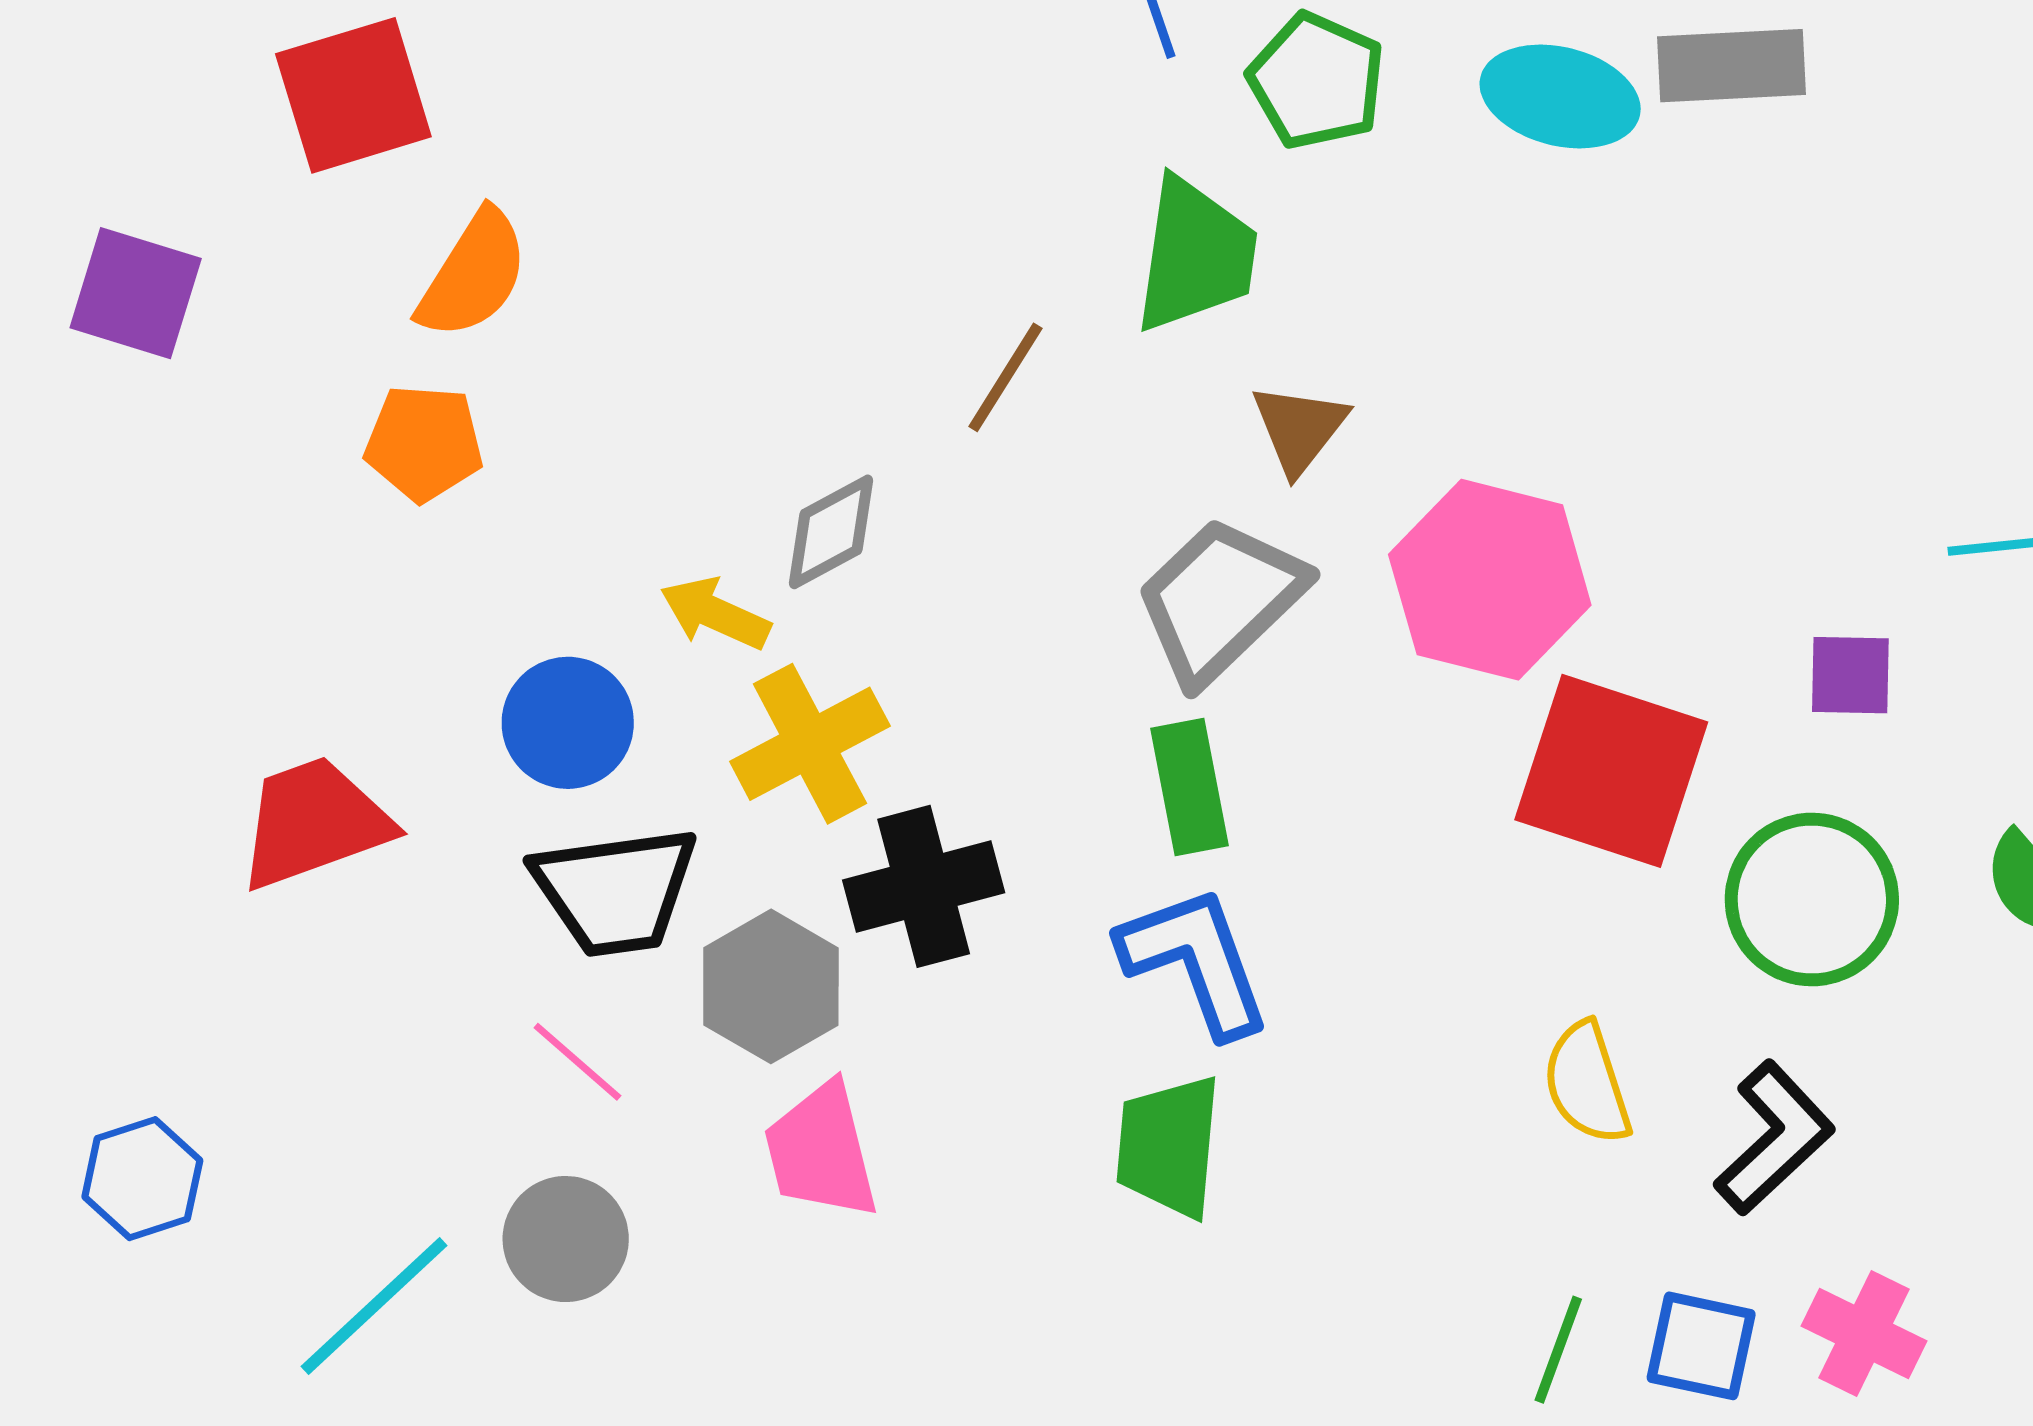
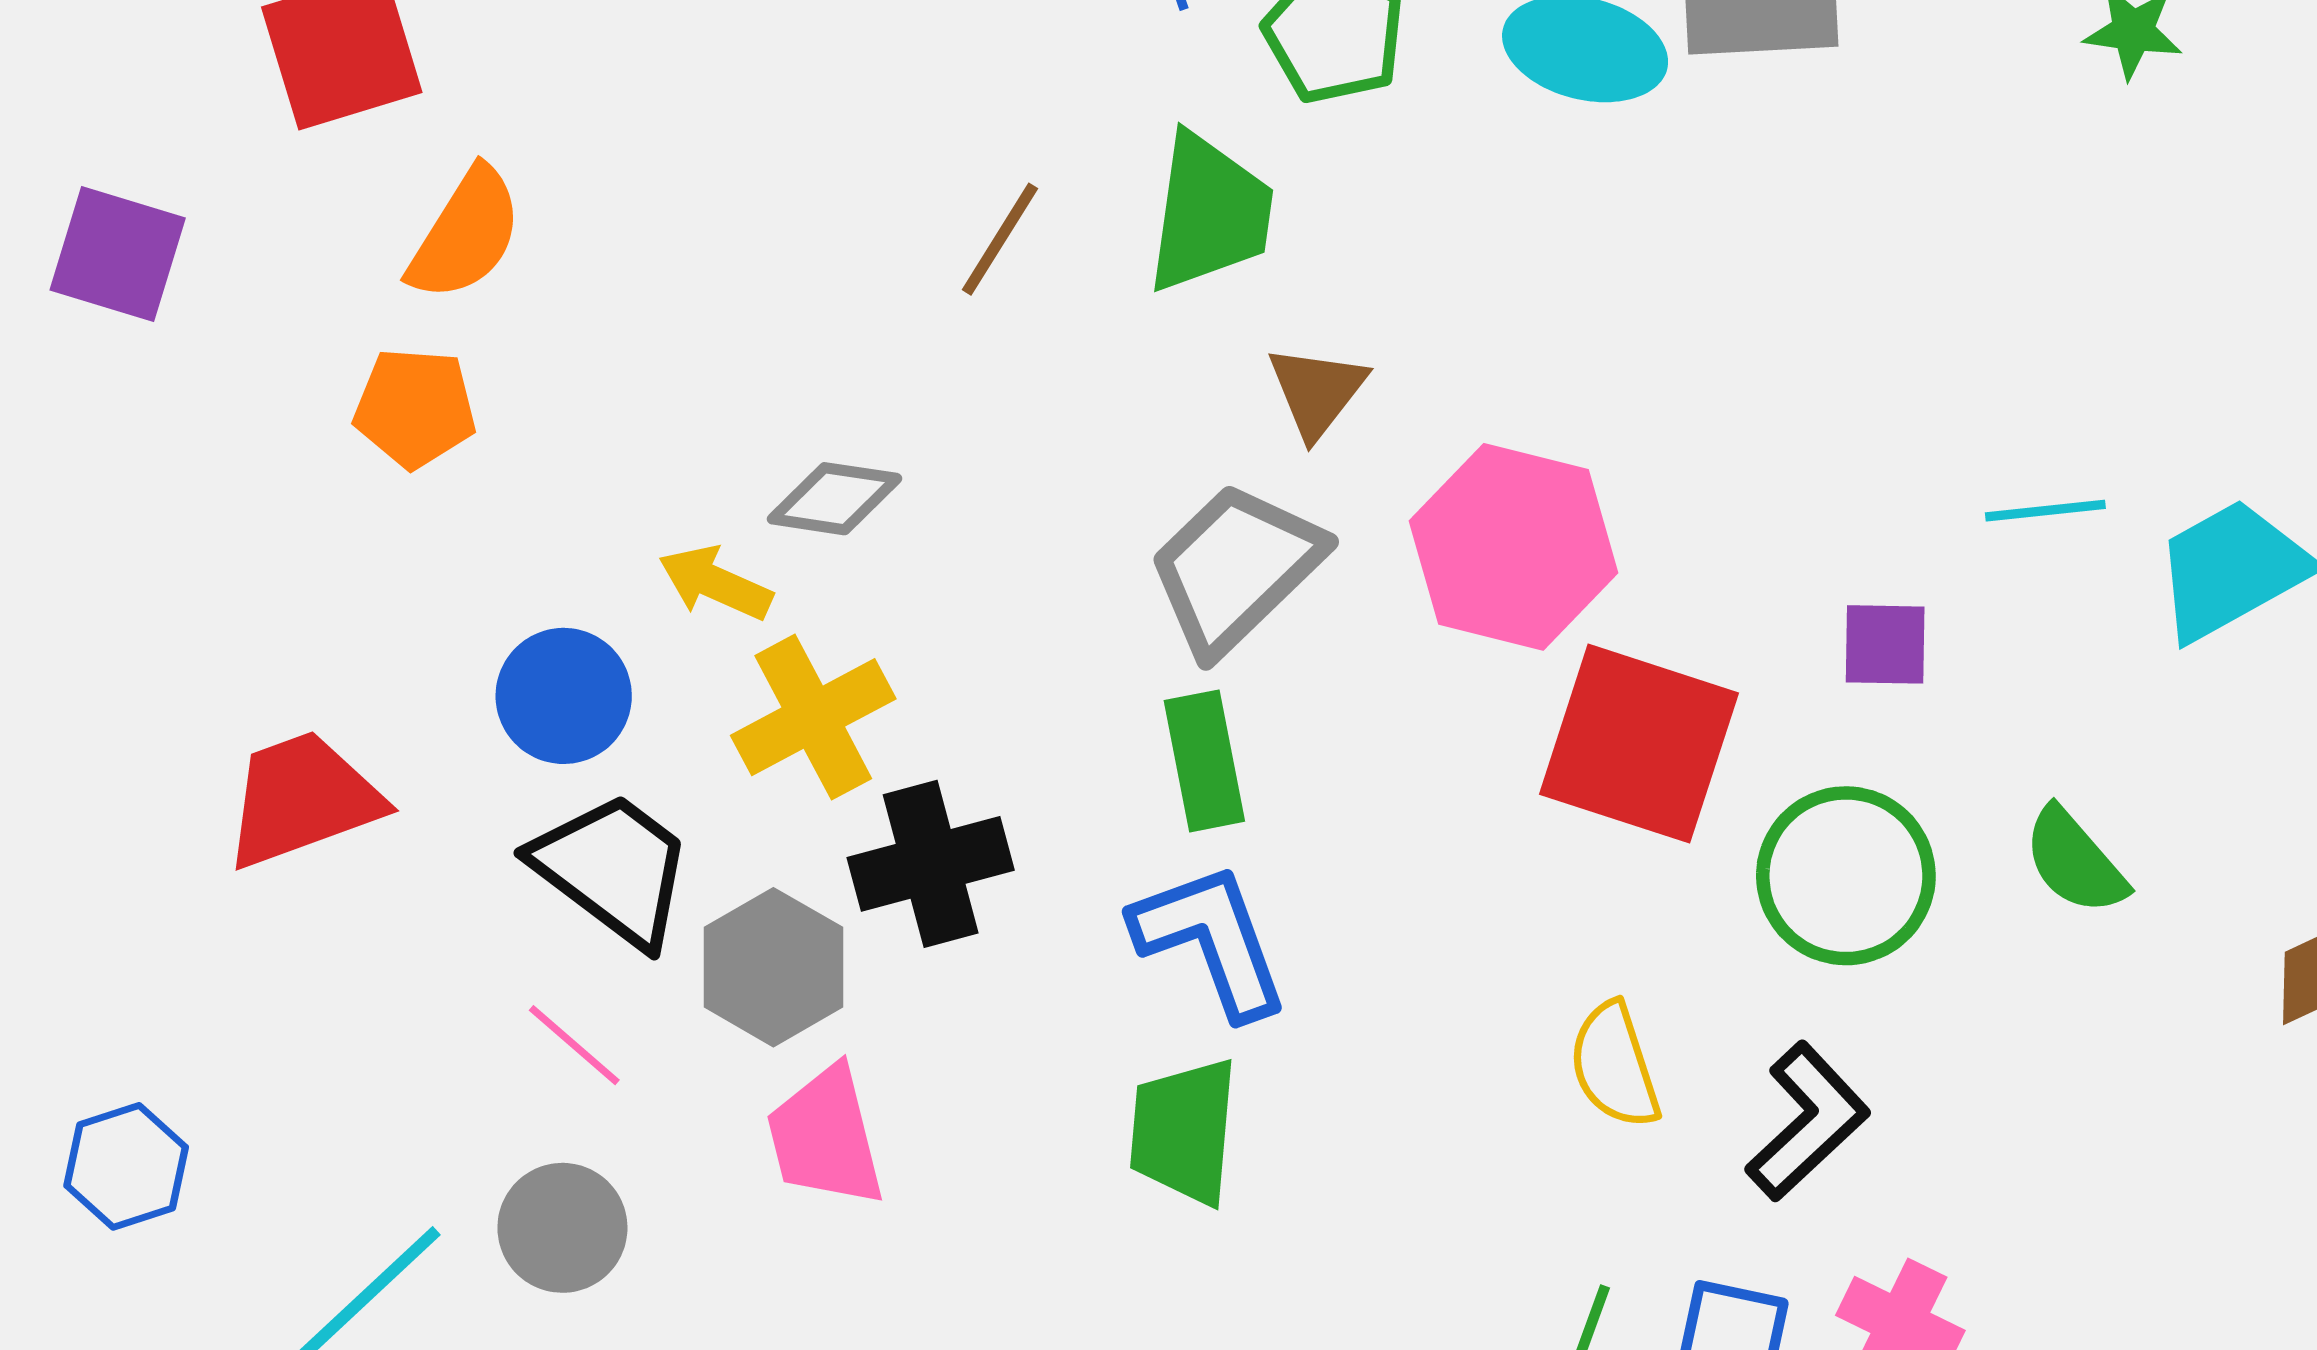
brown line: (1005, 377) -> (1000, 239), moved
gray diamond: (831, 532) -> (835, 499), turned 37
black trapezoid: (615, 891) -> (613, 869), turned -135

